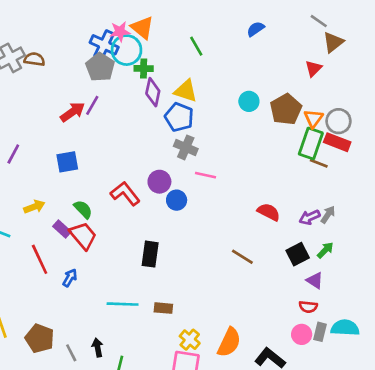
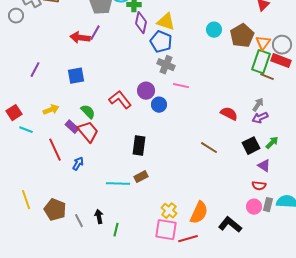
red arrow: (73, 112) -> (80, 38), turned -138
gray arrow: (328, 215) -> (258, 105), moved
brown rectangle: (163, 308) -> (141, 177), moved, turned -32

